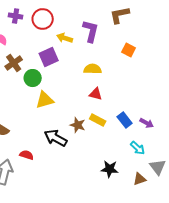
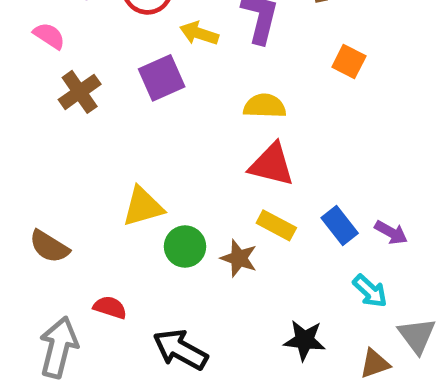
green circle: (33, 78) -> (185, 247), moved
red triangle: (96, 94) -> (272, 165), size x1.5
yellow triangle: (45, 100) -> (143, 207), moved
brown star: (78, 125) -> (239, 258), moved
black arrow: (56, 138) -> (180, 350), moved

